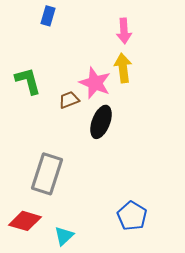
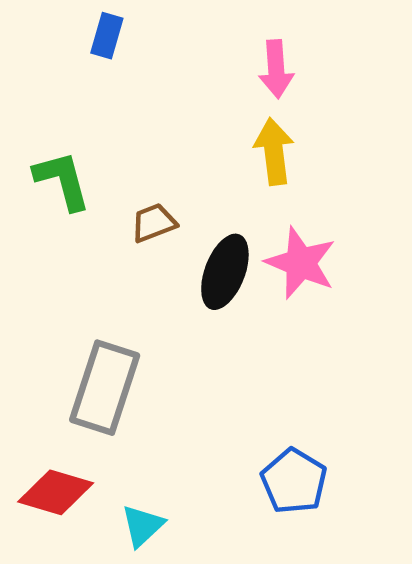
pink star: (95, 83) -> (301, 263), moved

